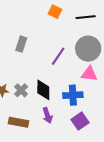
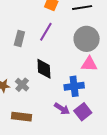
purple line: (58, 56) -> (46, 32), moved
black diamond: (43, 90) -> (44, 69), moved
purple arrow: (47, 115) -> (62, 109), moved, turned -35

